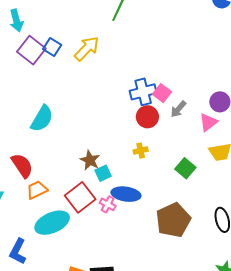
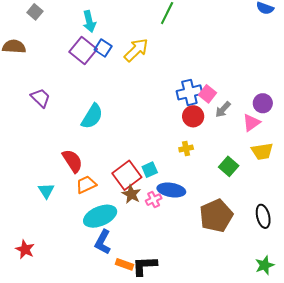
cyan arrow: (16, 21) -> (89, 21), moved
brown star: (90, 160) -> (131, 194), moved
red square: (80, 197) -> (127, 175), moved
pink cross: (108, 204) -> (154, 200), turned 35
blue L-shape: (18, 251) -> (103, 242), moved

